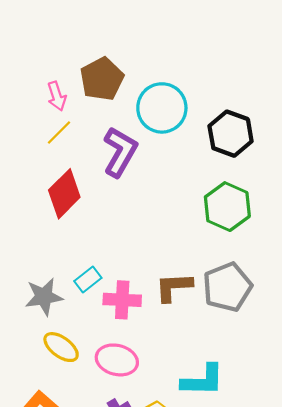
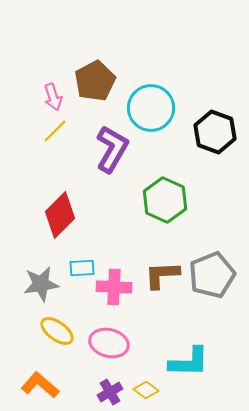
red diamond: (64, 194) -> (60, 215), moved
green hexagon: (227, 207) -> (165, 200), moved
cyan rectangle: (88, 280) -> (82, 268), turned 35

